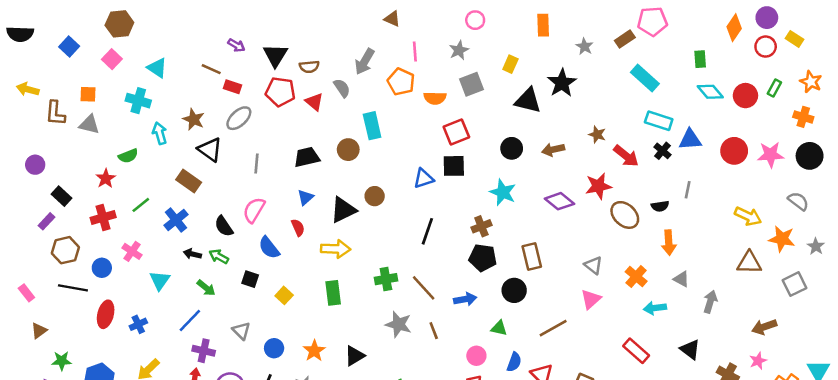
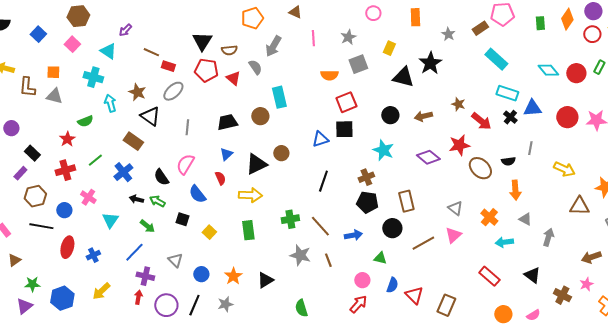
pink circle: (475, 20) -> (373, 13), moved
purple arrow: (236, 45) -> (125, 30), moved, turned 104
green rectangle: (700, 59) -> (540, 23), moved
orange pentagon: (401, 82) -> (252, 18), moved, turned 30
yellow arrow: (748, 216) -> (564, 169), moved
brown line: (553, 328) -> (423, 243), moved

